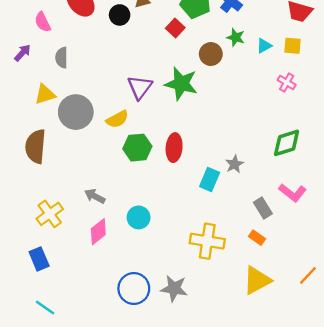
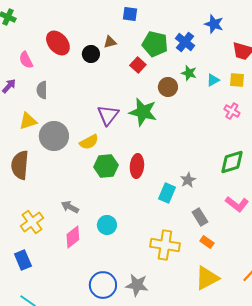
gray rectangle: (263, 208) -> (200, 217), moved

